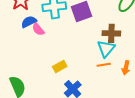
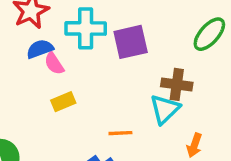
orange line: (104, 65) -> (120, 133), moved
yellow rectangle: (60, 67) -> (63, 102), moved

